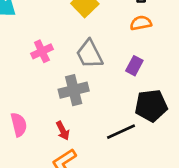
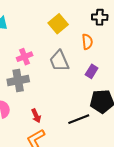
orange semicircle: (141, 23) -> (87, 42), moved, turned 91
gray cross: (74, 90) -> (18, 80), moved

